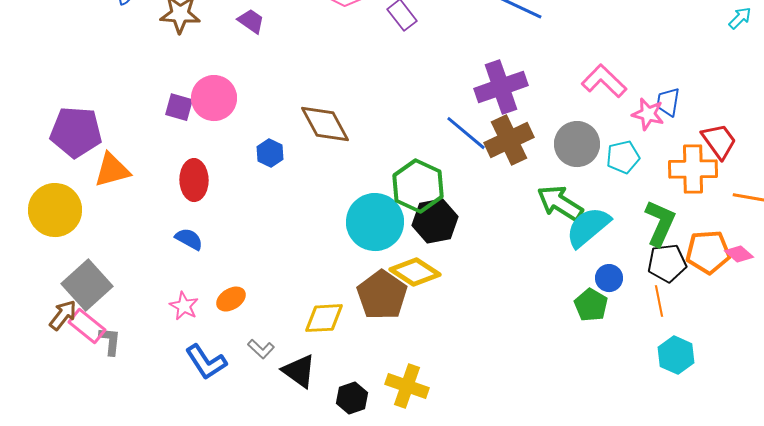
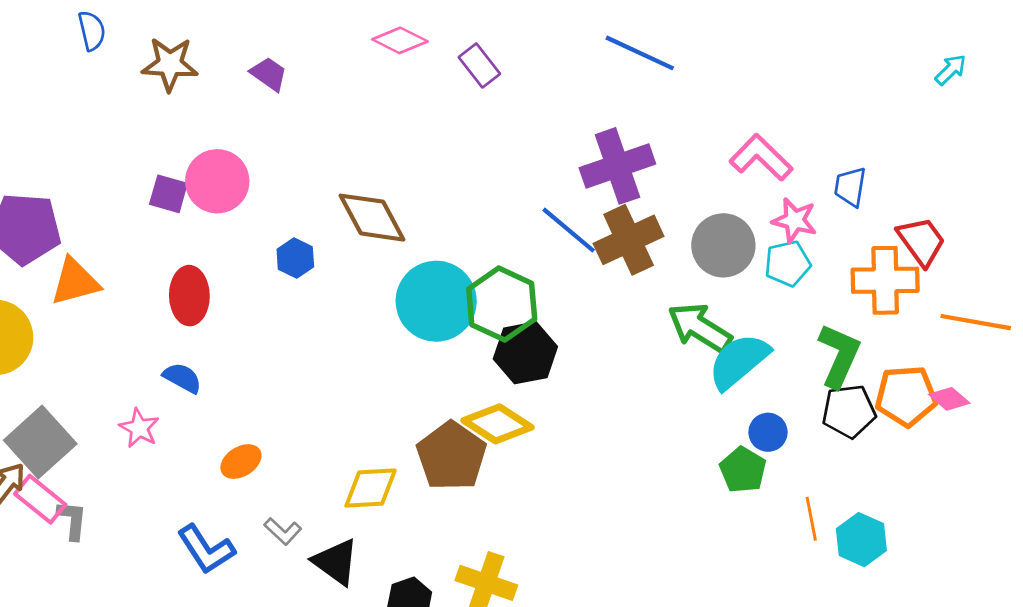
pink star: (648, 114) -> (794, 220), moved
cyan circle: (375, 222) -> (436, 301), moved
orange line: (659, 301) -> (811, 519), moved
pink star: (184, 306) -> (139, 428), moved

